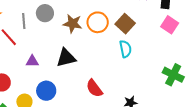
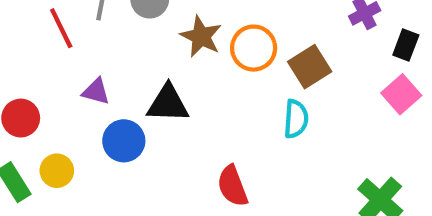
red semicircle: (94, 88) -> (233, 186), moved
blue circle: (46, 91) -> (124, 141), moved

